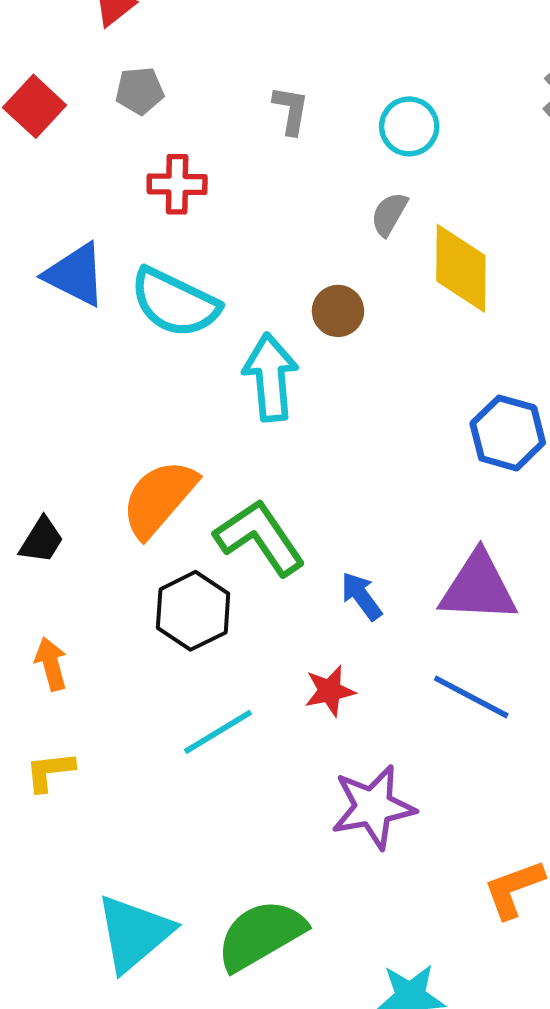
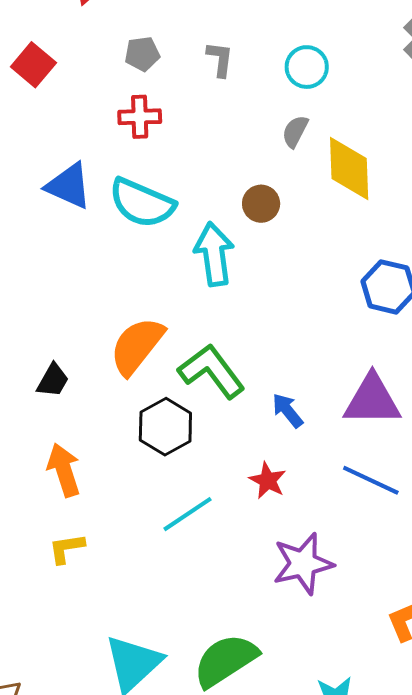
gray pentagon: (140, 91) -> (142, 54), moved
orange arrow: (51, 664) -> (64, 470), size x1.4
red star: (330, 691) -> (268, 480), turned -30

